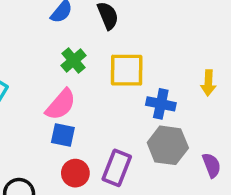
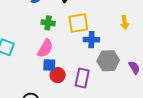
green cross: (74, 60) -> (48, 23), turned -32
blue cross: (161, 104) -> (91, 40), moved
red circle: (75, 173) -> (58, 75), moved

